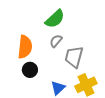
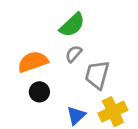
orange semicircle: (25, 47) -> (33, 62), turned -115

